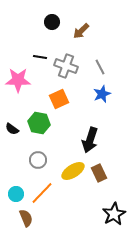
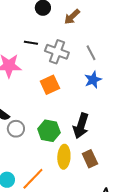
green hexagon: (39, 123) -> (49, 131), moved
gray circle: (38, 160) -> (16, 129), moved
yellow ellipse: (73, 171) -> (64, 157), turned -55

